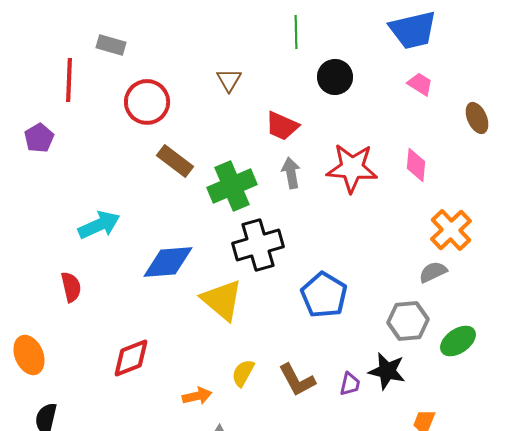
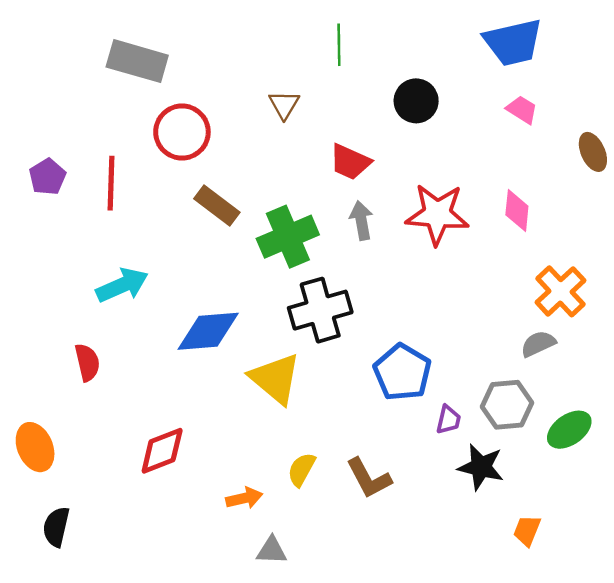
green line: (296, 32) -> (339, 45), moved
gray rectangle: (111, 45) -> (137, 61), size x1.6
red line: (69, 80) -> (111, 183), moved
purple trapezoid: (350, 384) -> (448, 420), moved

